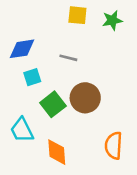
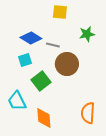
green star: (112, 20) -> (87, 34), moved
blue diamond: (22, 49) -> (31, 38), moved, turned 40
brown circle: (85, 98) -> (67, 64), moved

